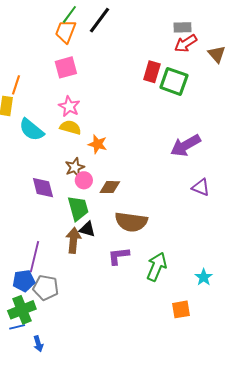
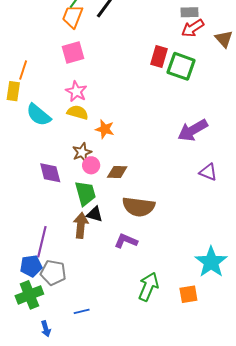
purple L-shape: (119, 256) -> (126, 241), turned 30
green arrow: (157, 267) -> (148, 287), moved
cyan star: (204, 277) -> (211, 262), size x1.8
blue line: (17, 327) -> (82, 311), moved

